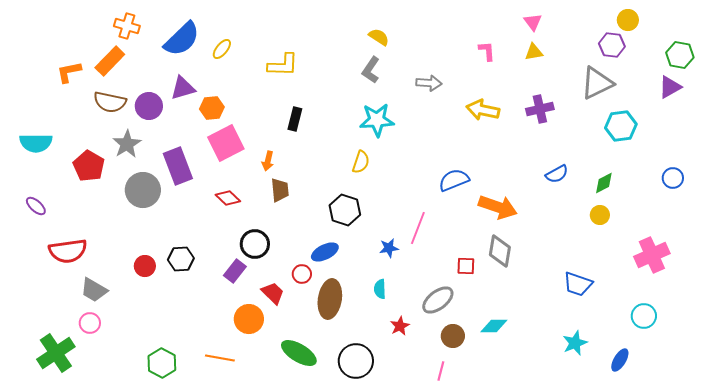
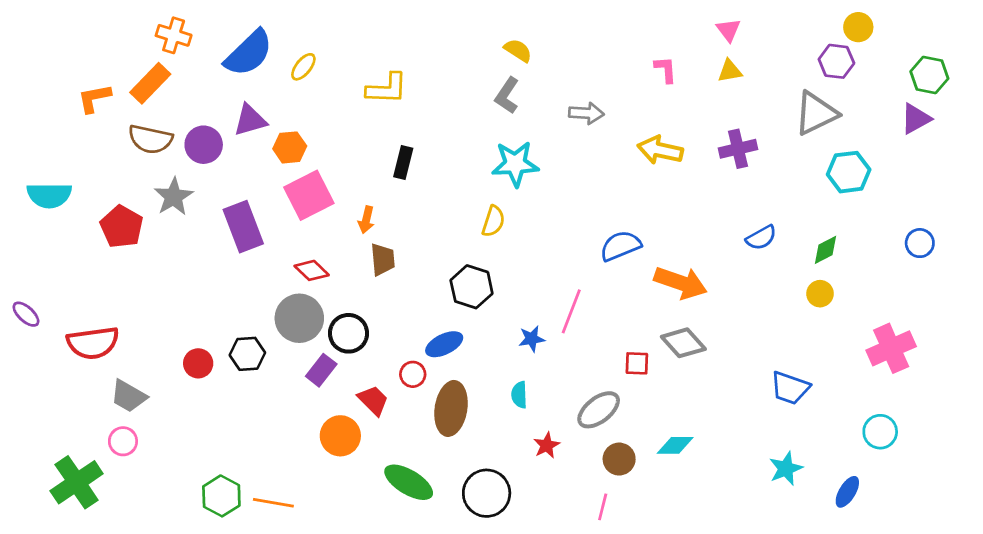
gray circle: (143, 190) -> (299, 318), moved
purple ellipse: (36, 206) -> (26, 314), moved
gray diamond: (500, 251) -> (683, 343), turned -52
orange line: (220, 358) -> (273, 503), moved

